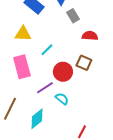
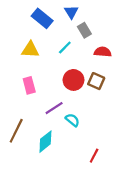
cyan line: (47, 50) -> (65, 48), moved
pink rectangle: (22, 67) -> (29, 85), size x0.7
red circle: (63, 72) -> (73, 80), moved

